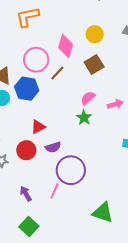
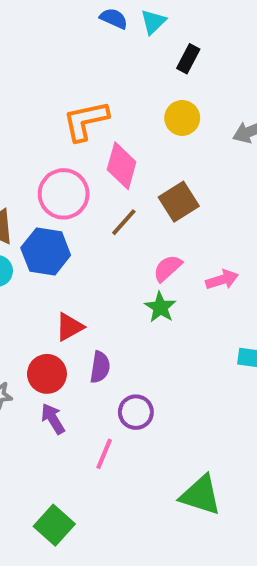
orange L-shape: (28, 17) -> (86, 121), moved
yellow circle: (95, 34) -> (182, 118), moved
brown line: (57, 73) -> (124, 222), moved
purple semicircle: (53, 147) -> (100, 367), turned -63
purple circle: (71, 170) -> (136, 412), size x0.6
purple arrow: (26, 194) -> (53, 419), moved

